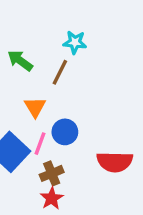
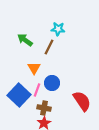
red semicircle: (115, 162) -> (82, 101), turned -125
brown cross: (52, 173) -> (44, 108), turned 32

